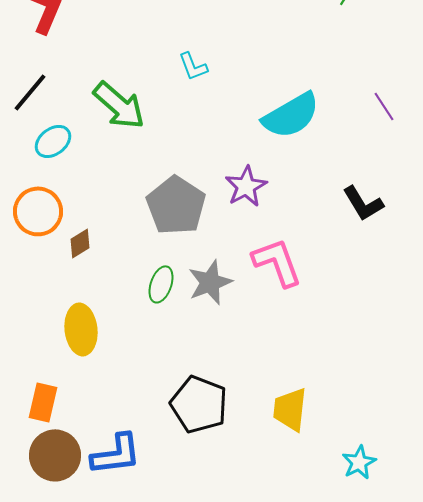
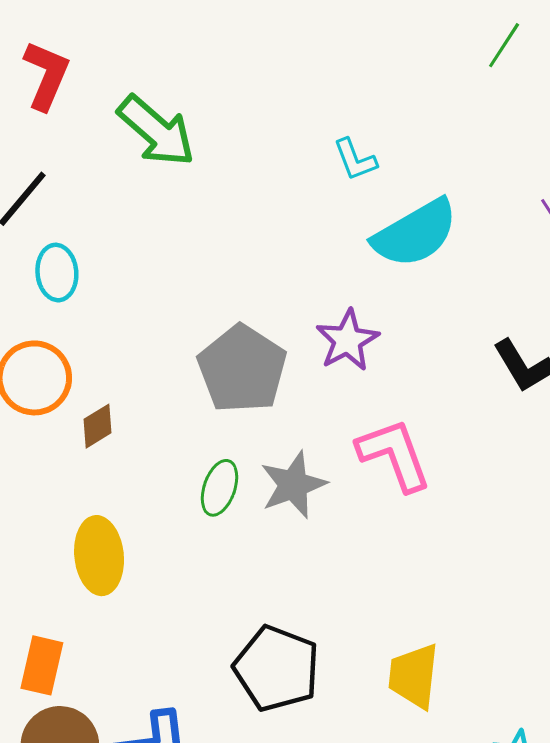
cyan L-shape: (193, 66) -> (355, 160), moved
green arrow: (119, 105) -> (156, 131), moved
cyan ellipse: (53, 141) -> (57, 273), turned -57

